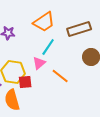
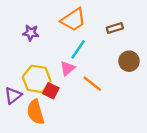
brown rectangle: (79, 29) -> (115, 28), size x0.6
red square: (25, 82) -> (51, 91), turned 32

